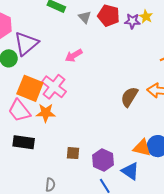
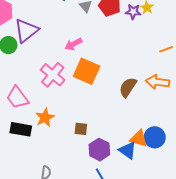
orange square: (30, 88) -> (87, 71), moved
orange star: (46, 113) -> (45, 118), moved, turned -30
brown square: (73, 153) -> (81, 129), moved
blue triangle: (130, 171) -> (128, 150), moved

